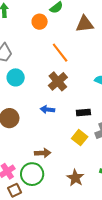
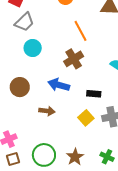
blue arrow: (47, 110) -> (59, 85), size x1.5
brown arrow: (43, 153) -> (47, 111), moved
green circle: (32, 174) -> (44, 155), moved

